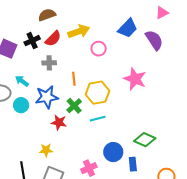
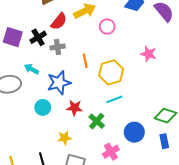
black cross: (32, 41) -> (38, 37), moved
pink star: (135, 79) -> (148, 54), size x0.7
cyan circle: (21, 105) -> (43, 107), moved
green cross: (74, 106) -> (97, 121), moved
blue rectangle: (133, 164) -> (164, 141), moved

